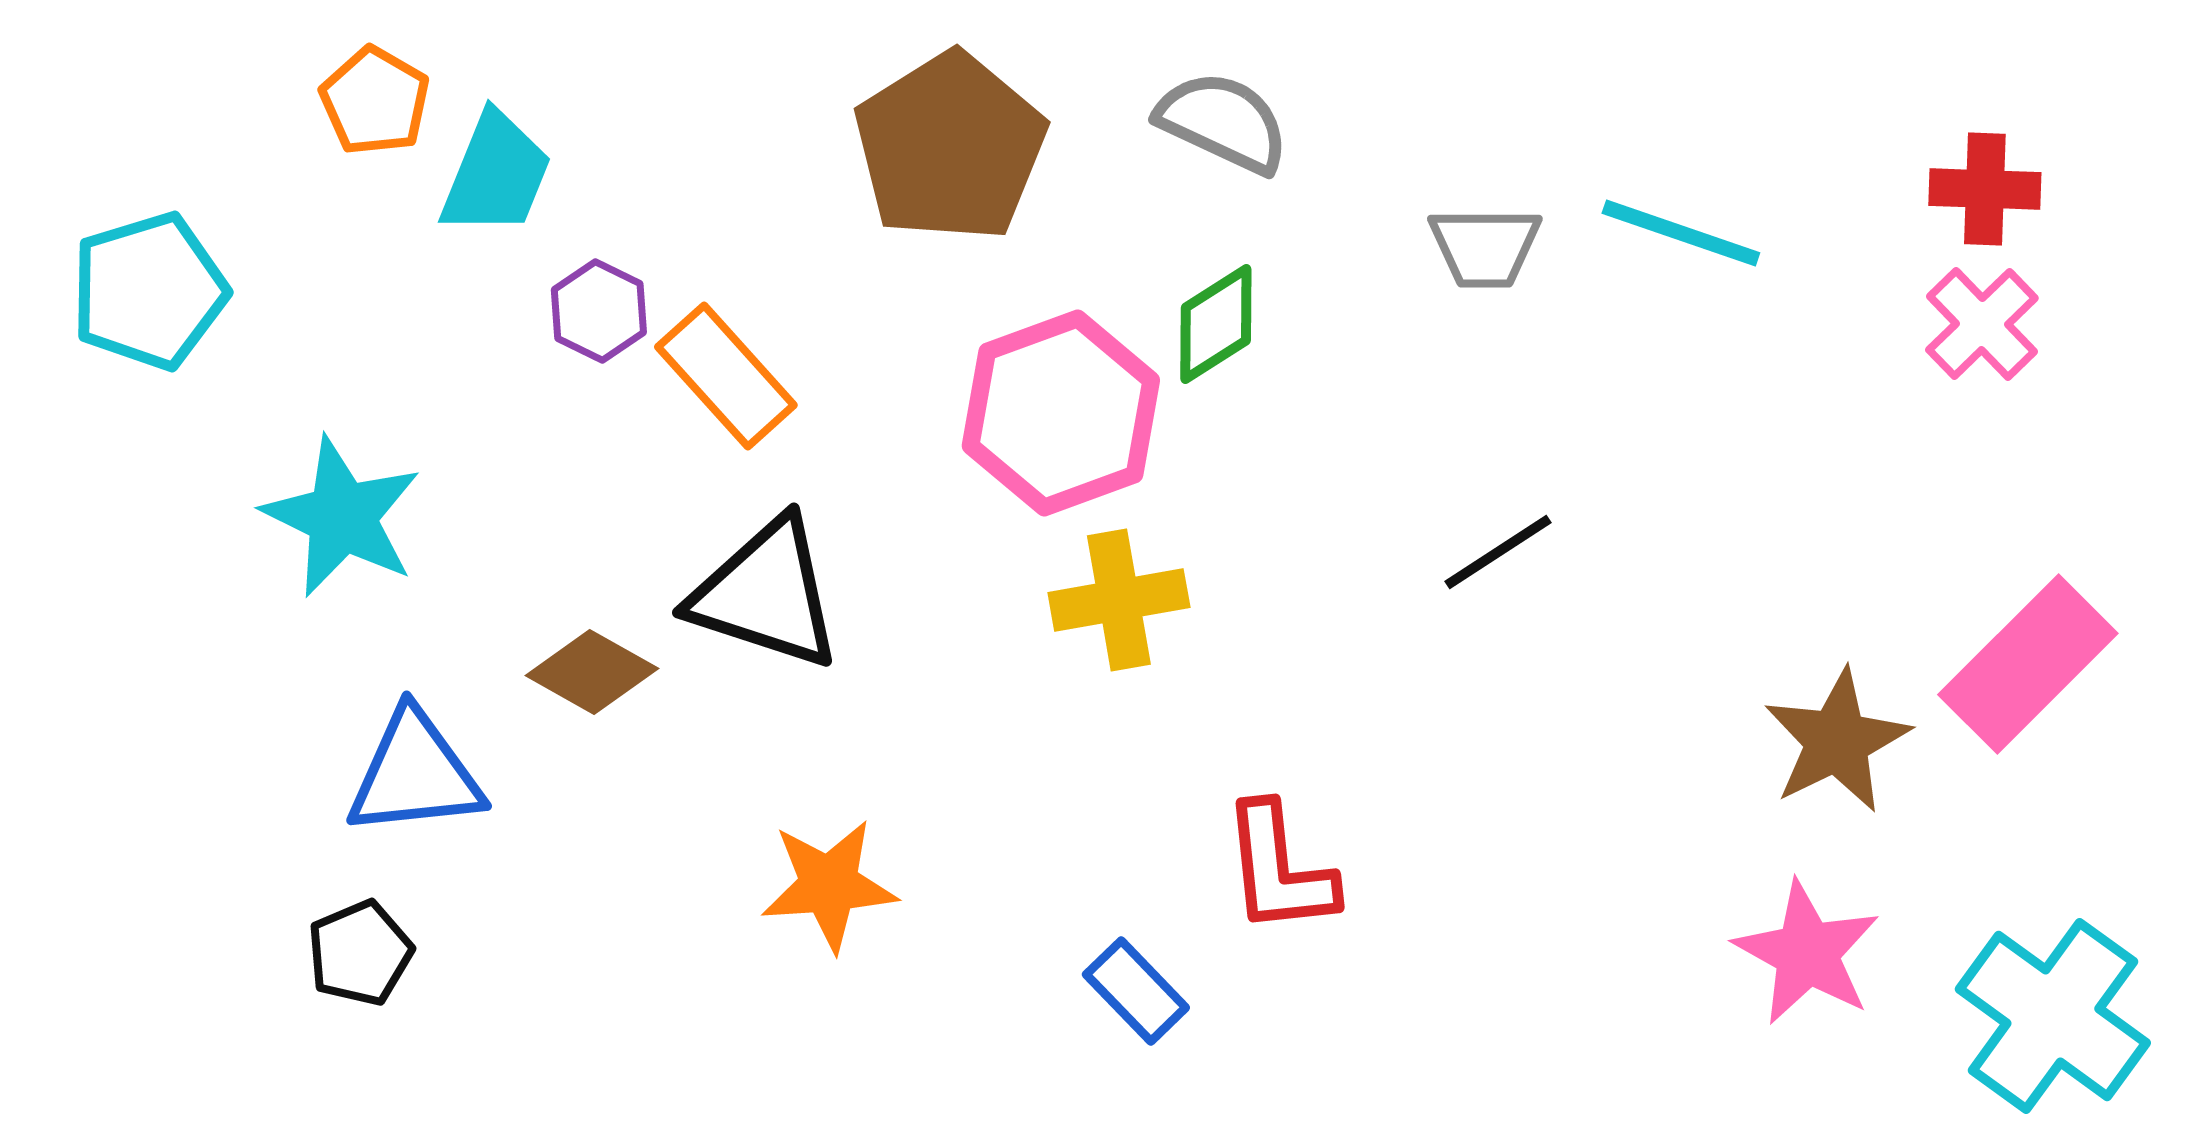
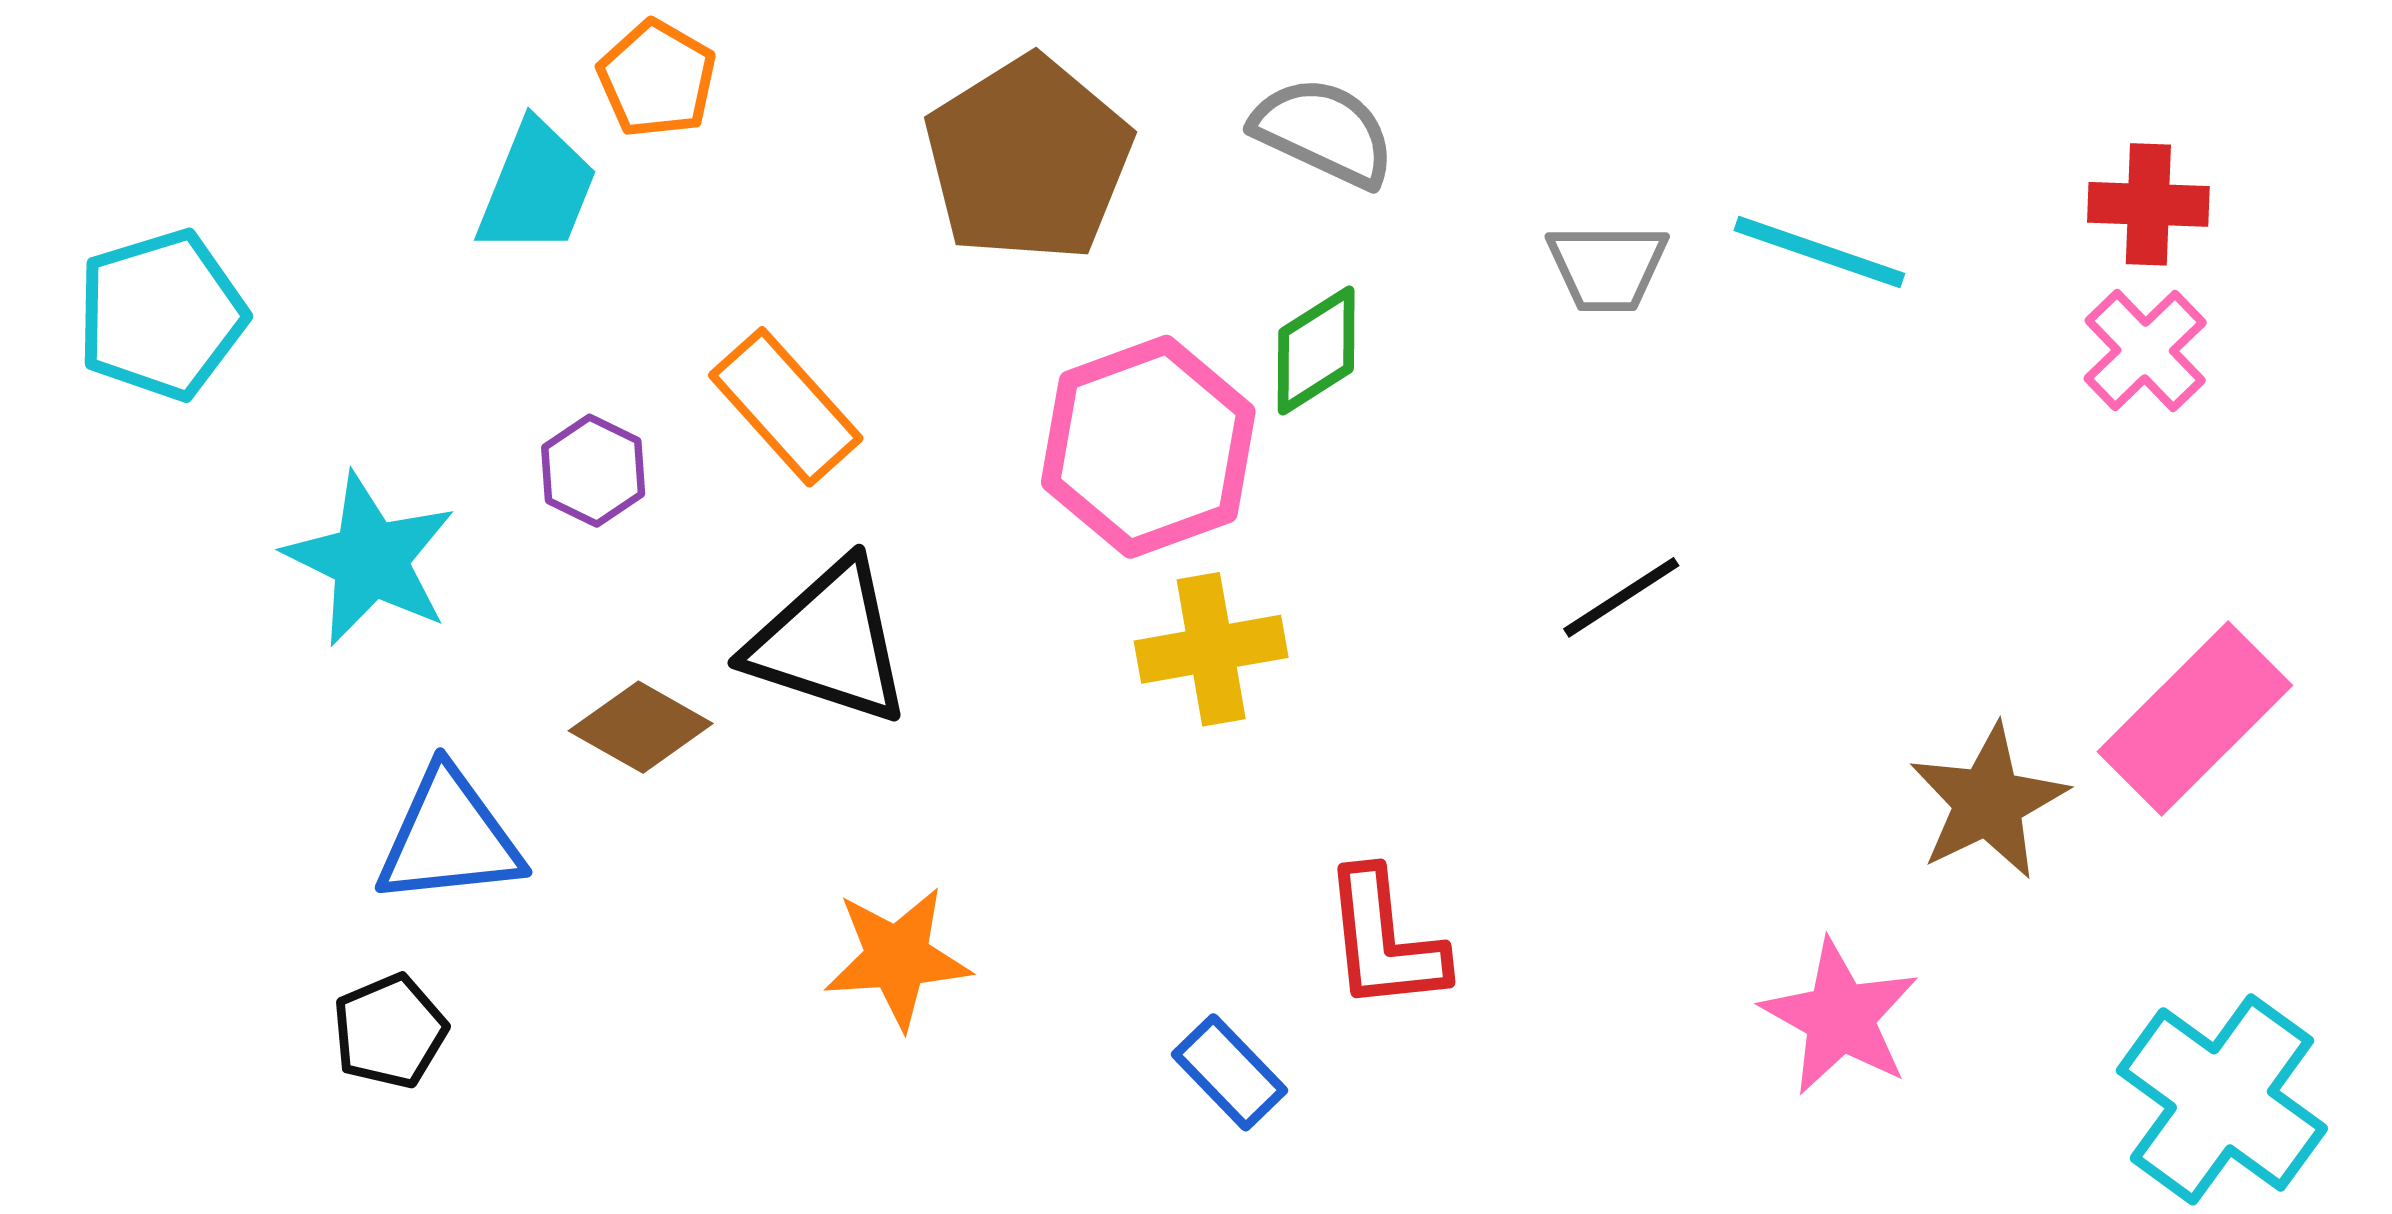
orange pentagon: (375, 101) -> (657, 79), moved
purple hexagon: (599, 311) -> (593, 471), moved
pink star: (1807, 953) -> (1840, 1017), moved

